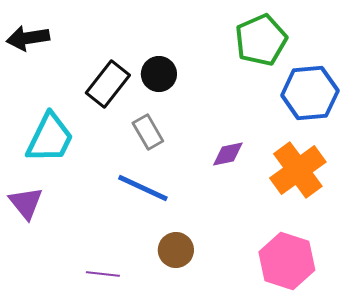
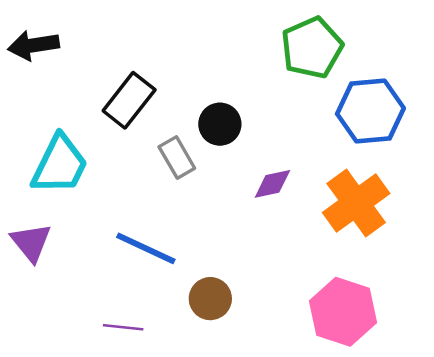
black circle: (159, 74) -> (220, 124), moved
blue line: (143, 188) -> (146, 248), moved

